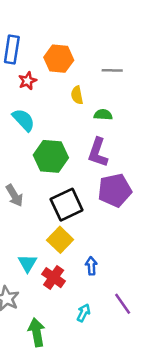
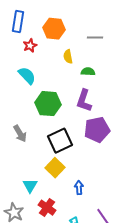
red cross: (54, 278) -> (47, 208), moved

